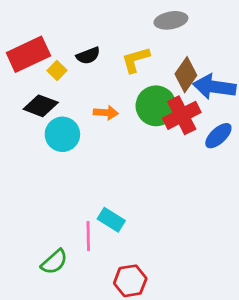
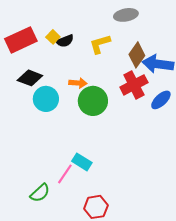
yellow square: (57, 71) -> (53, 37), moved
green circle: (156, 106) -> (93, 101), moved
pink line: (88, 236) -> (65, 174), turned 35

